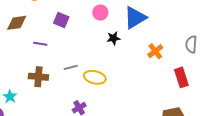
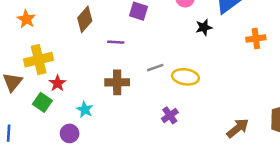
brown diamond: (17, 23) -> (85, 19), turned -35
orange cross: (155, 51) -> (256, 39), turned 35

